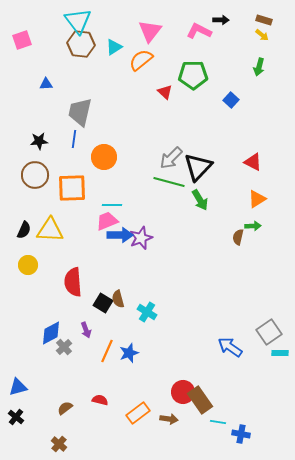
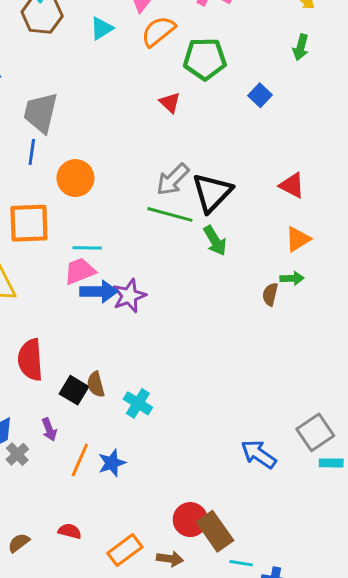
cyan triangle: (114, 47) -> (102, 28), moved
orange semicircle: (141, 60) -> (158, 31), moved
red triangle: (165, 92) -> (170, 103), moved

